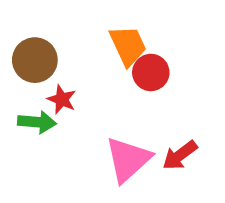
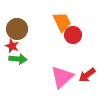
red star: (62, 99) -> (12, 46), moved

